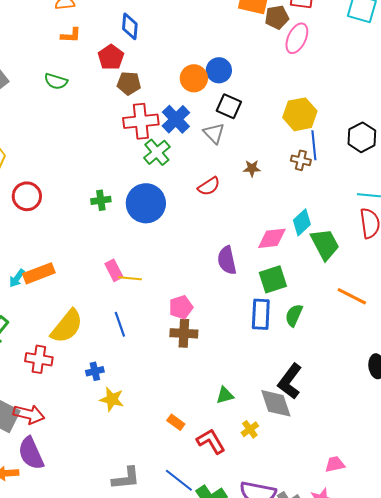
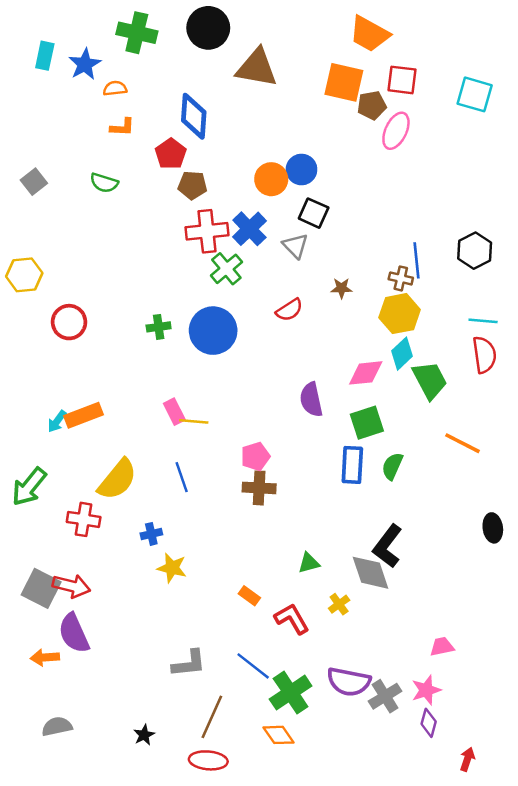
blue diamond: (130, 26) -> (194, 116), size x1.4
yellow hexagon: (300, 114) -> (400, 314), moved

